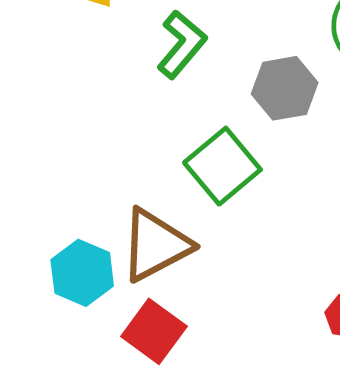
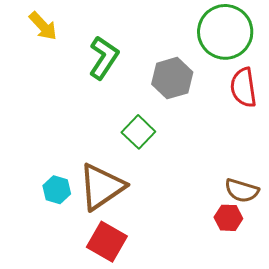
green square: (222, 166) -> (138, 132), size x0.7
cyan hexagon: (82, 273) -> (57, 190), moved, size x0.7

